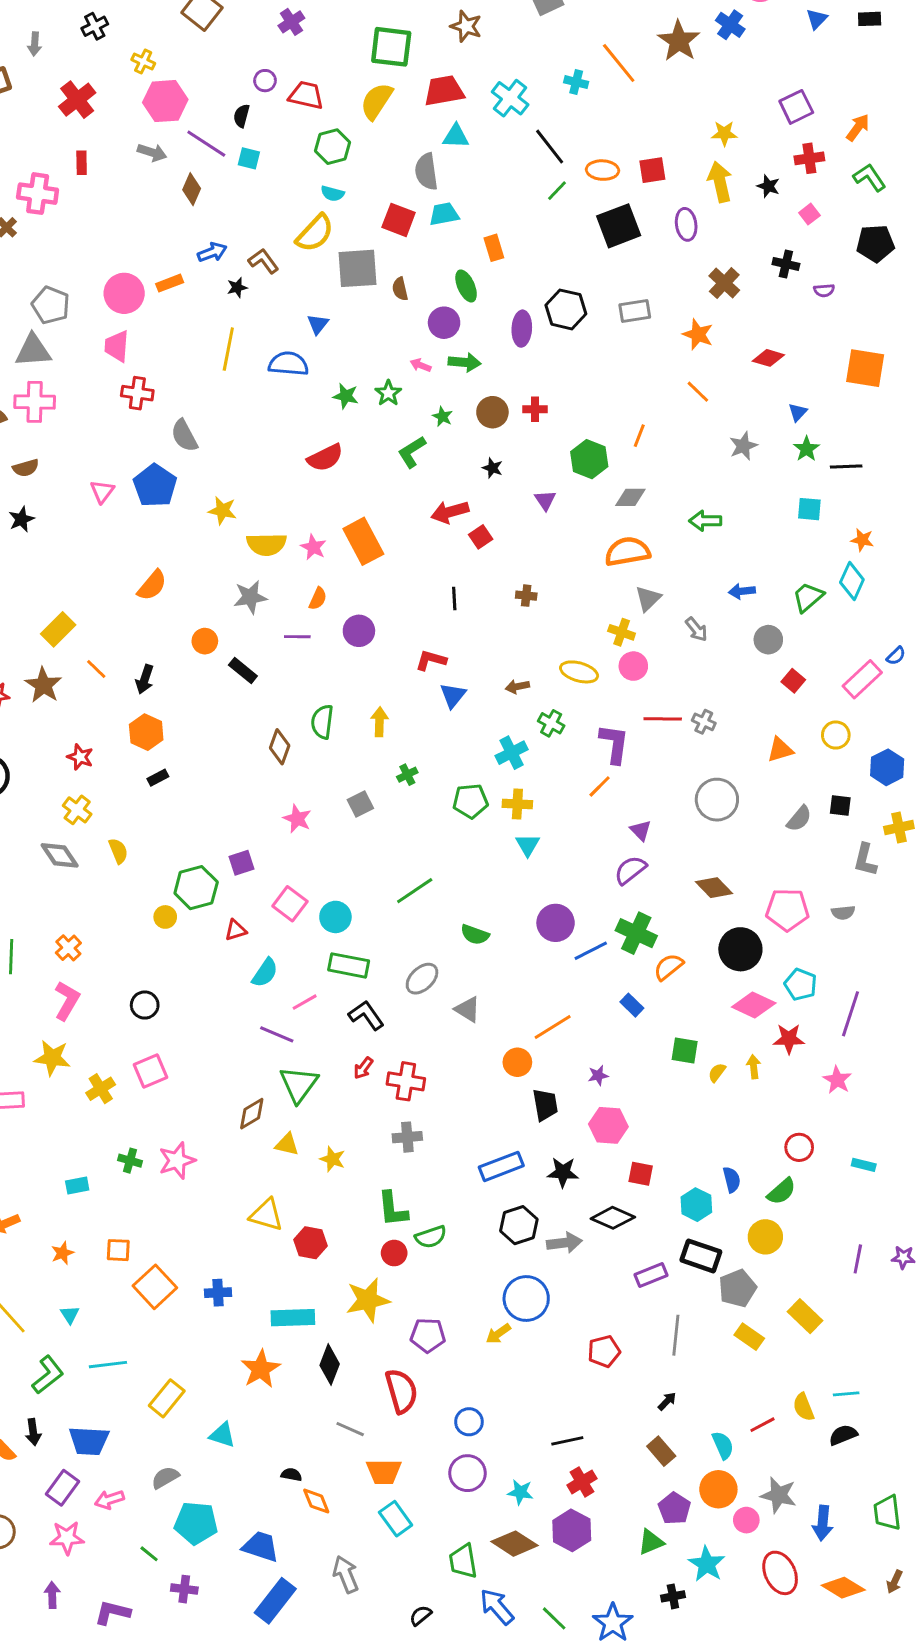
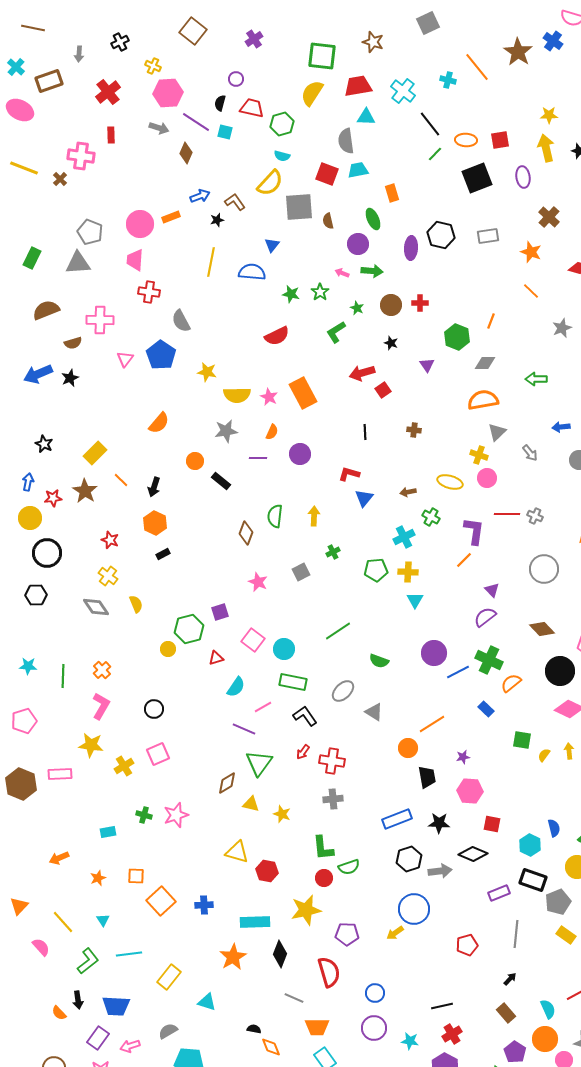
red trapezoid: (306, 95) -> (252, 108), moved
pink cross: (35, 402) -> (100, 320), moved

